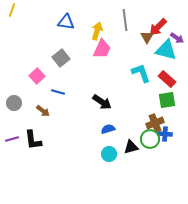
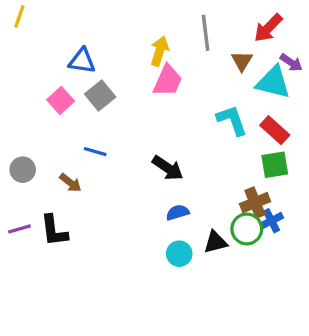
blue triangle: (66, 22) -> (82, 61), moved
red arrow: (158, 27) -> (268, 28), moved
pink square: (37, 76) -> (61, 100), moved
blue cross: (165, 134) -> (271, 221), turned -32

